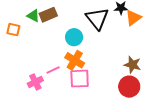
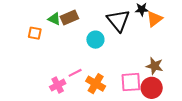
orange cross: (75, 60) -> (96, 84), moved
pink square: (80, 79) -> (131, 82), moved

